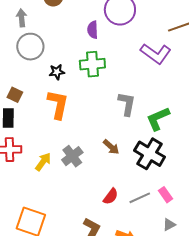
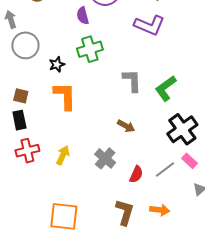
black cross: (150, 154) -> (182, 129), moved, turned 36
gray cross: (72, 156) -> (105, 158), moved

